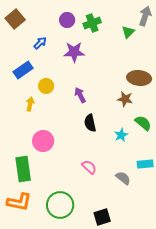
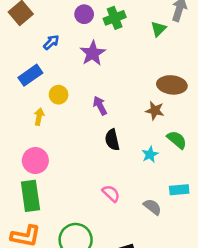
purple star: (74, 52) -> (93, 53), turned -30
pink circle: (43, 141) -> (35, 161), moved

